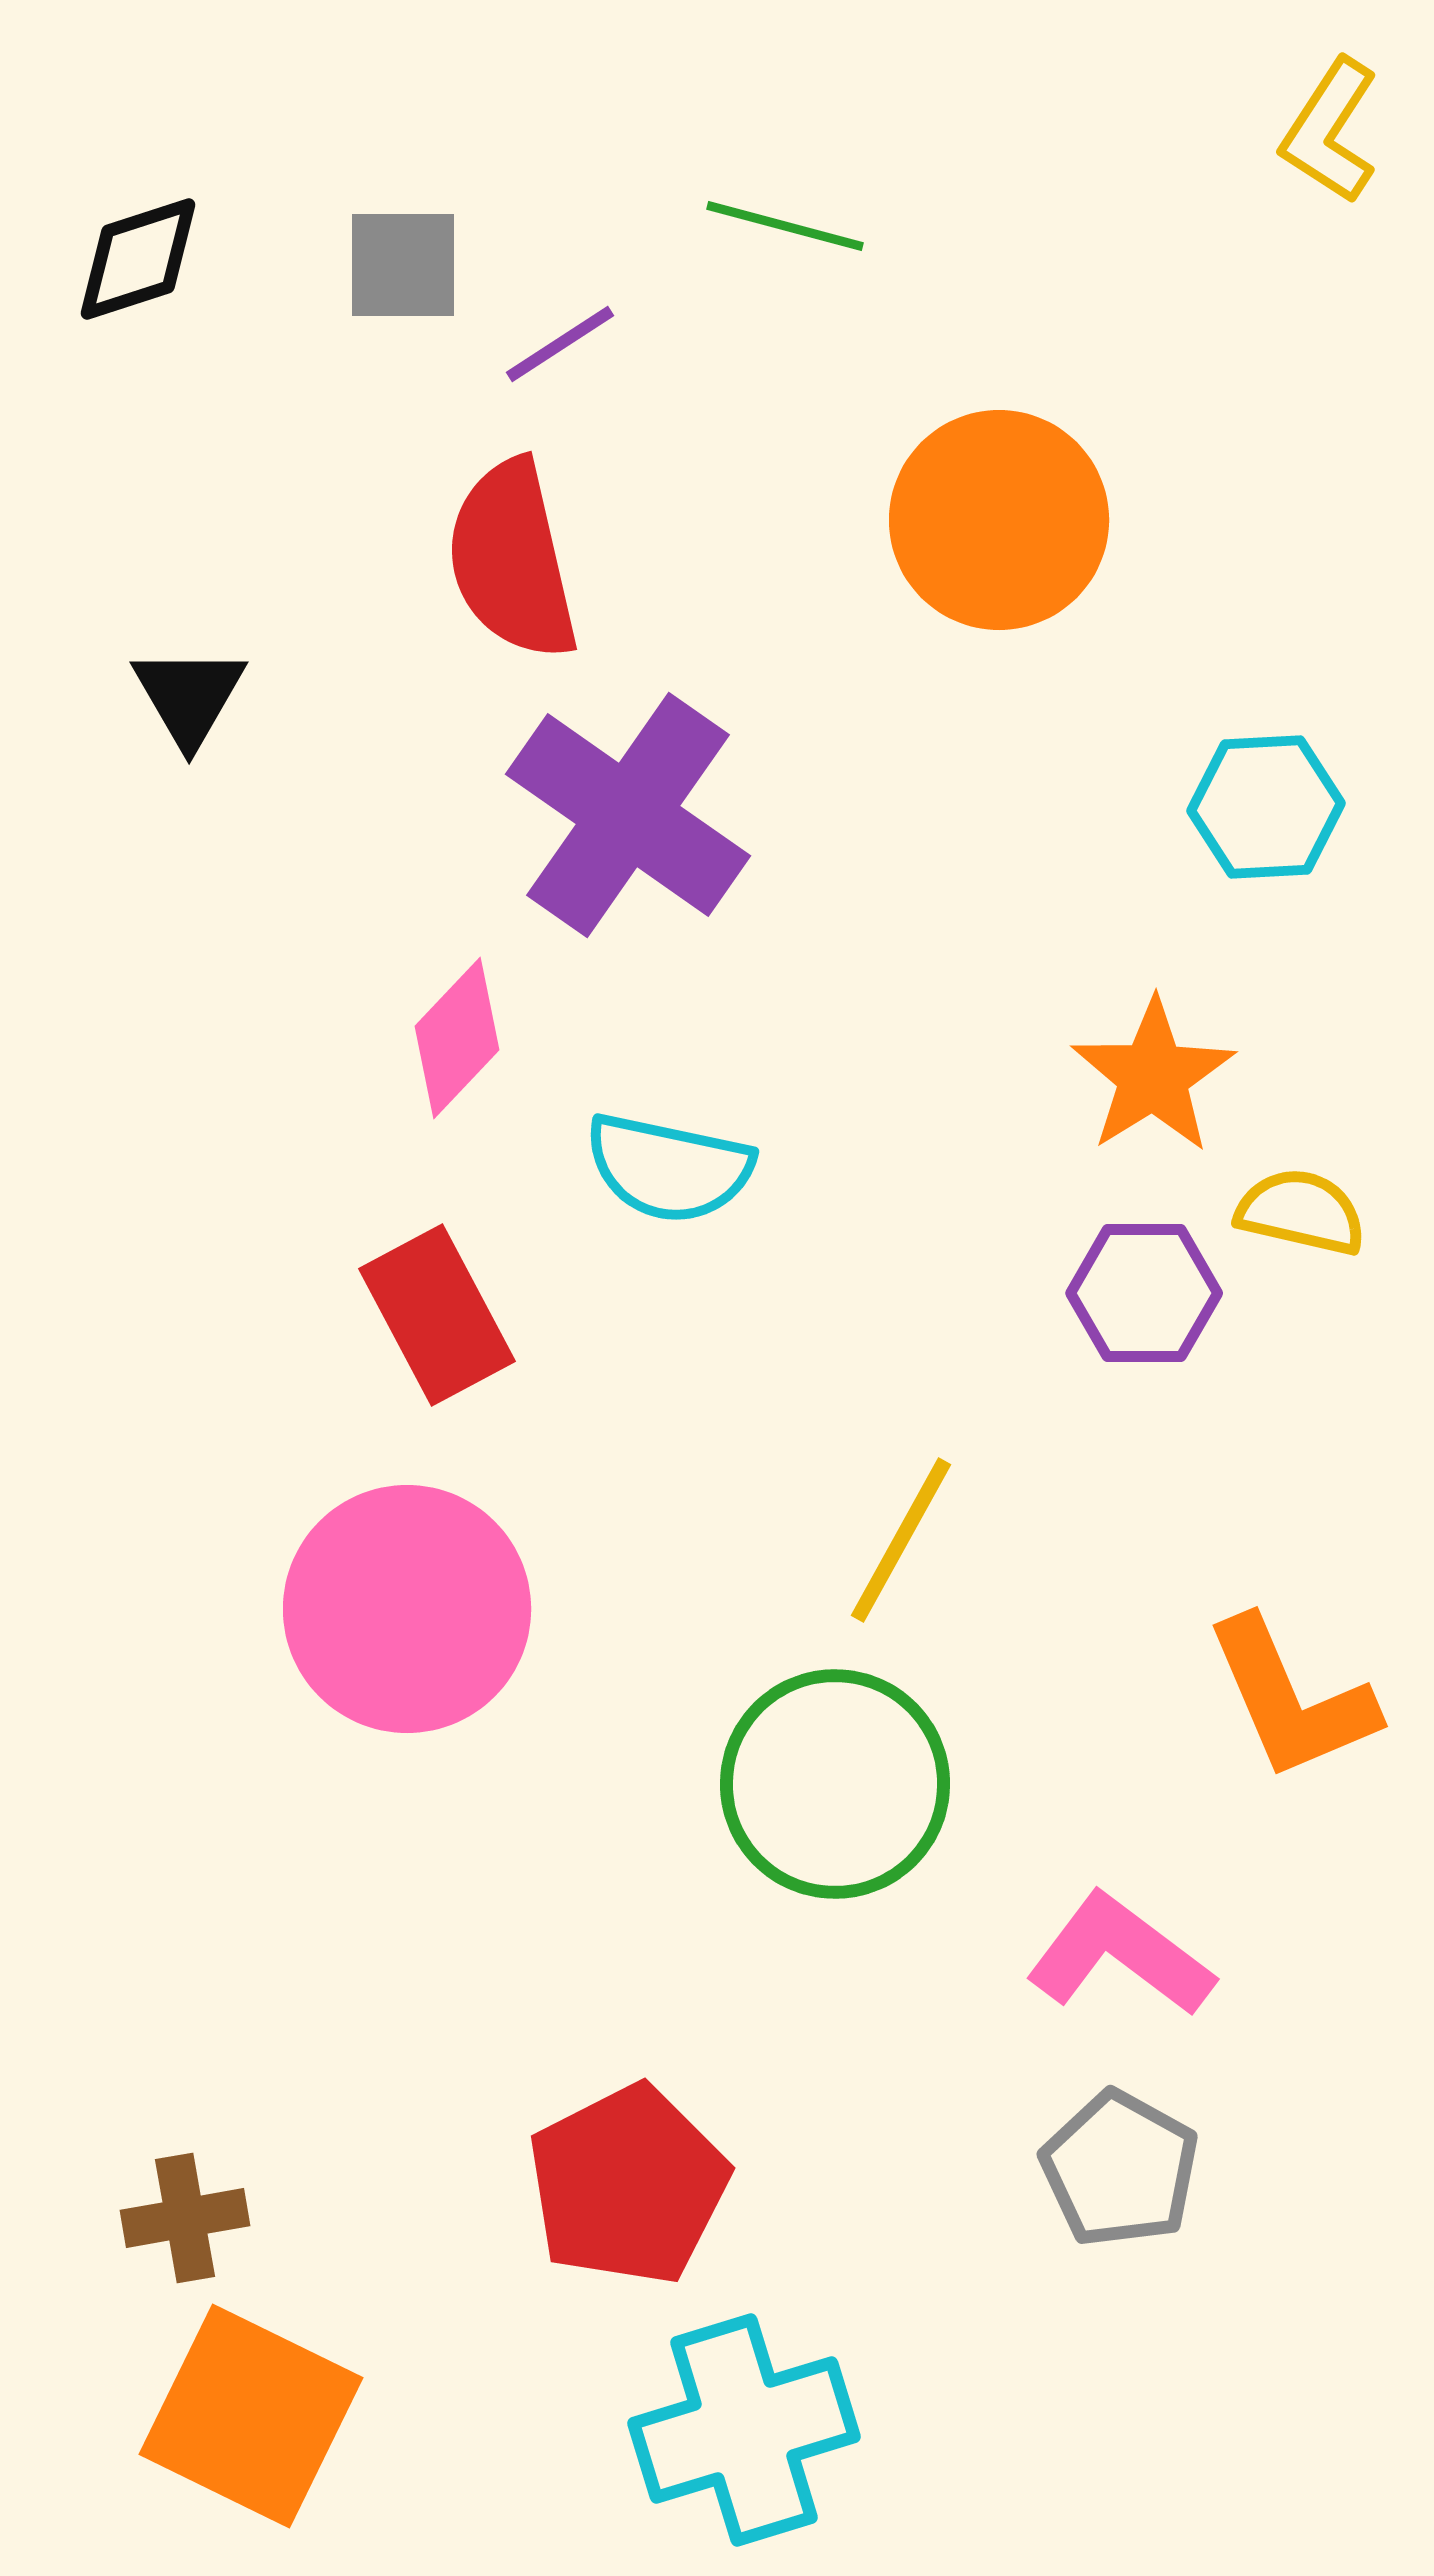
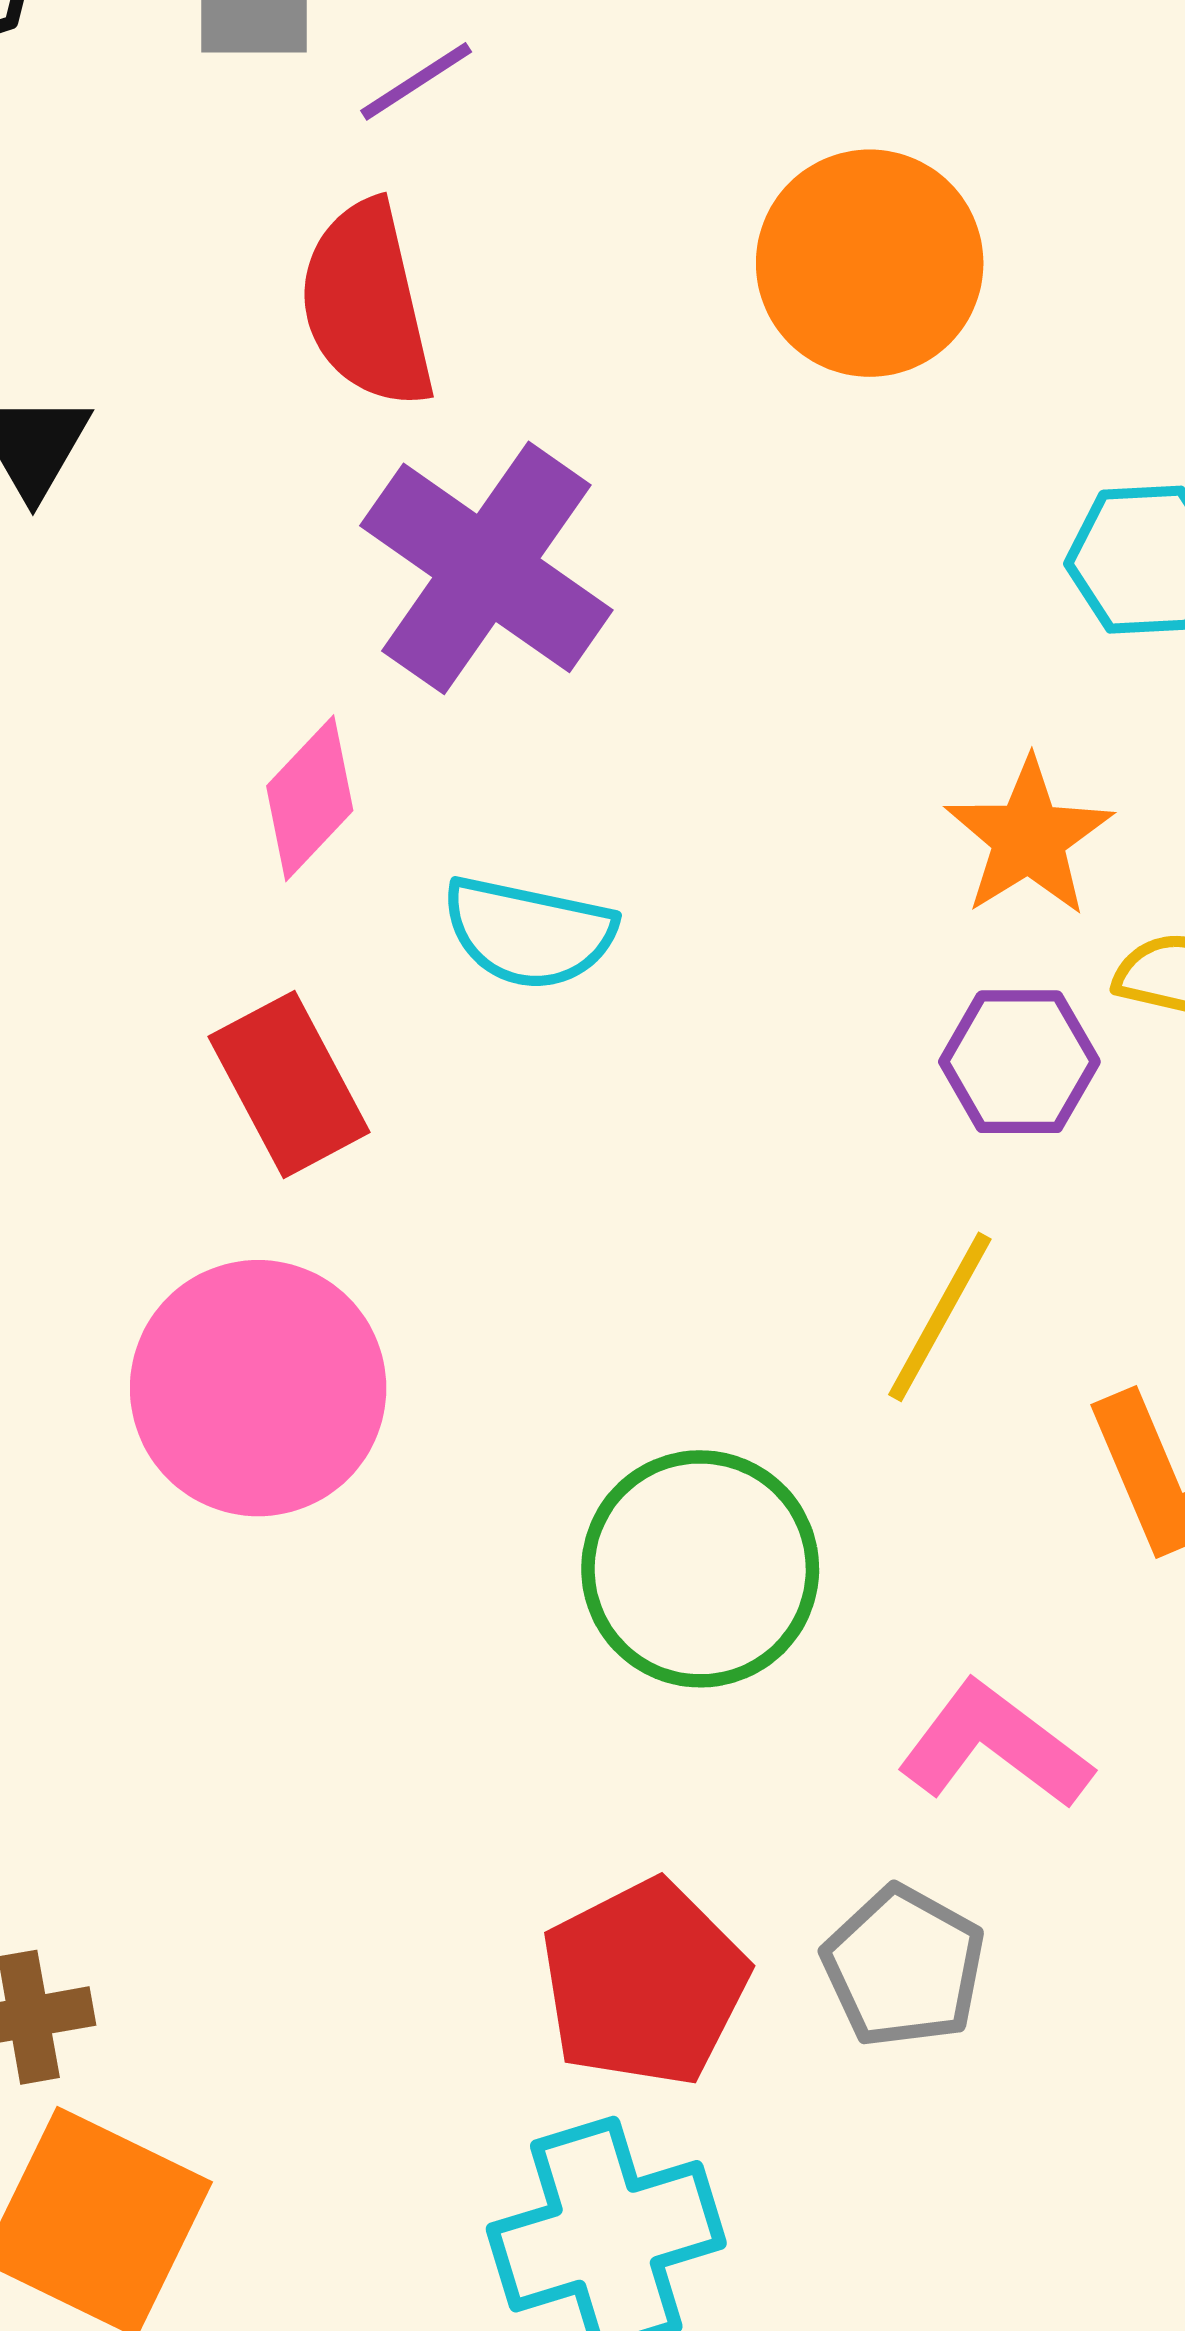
yellow line: (901, 1540) -> (940, 1317), moved
gray pentagon: (1120, 2169) -> (904, 1967), moved
red pentagon: (628, 2185) -> (644, 1983), moved

